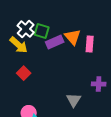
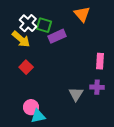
orange triangle: (73, 37) -> (82, 14), moved
pink rectangle: (90, 44) -> (100, 61), moved
purple cross: (99, 84) -> (97, 87), moved

